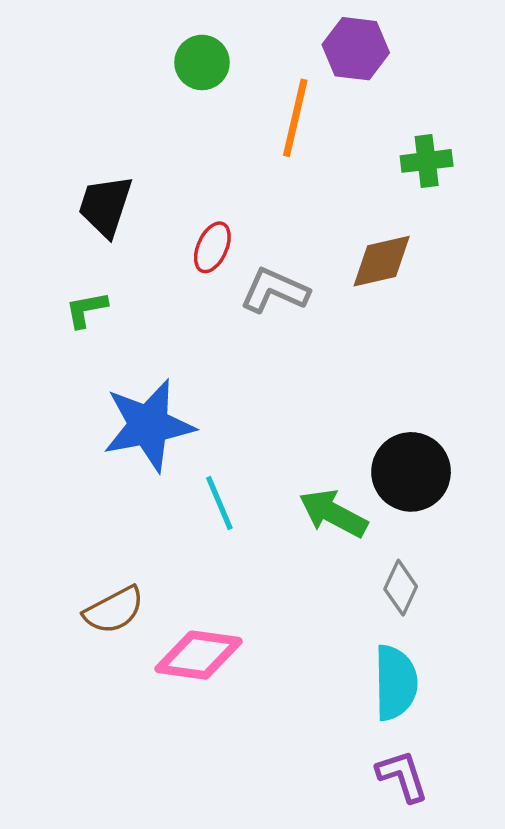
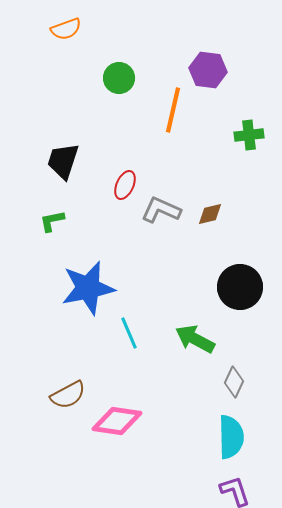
brown diamond: (382, 261) -> (210, 214), moved, size x0.7
black circle: (411, 472) -> (240, 287), moved

